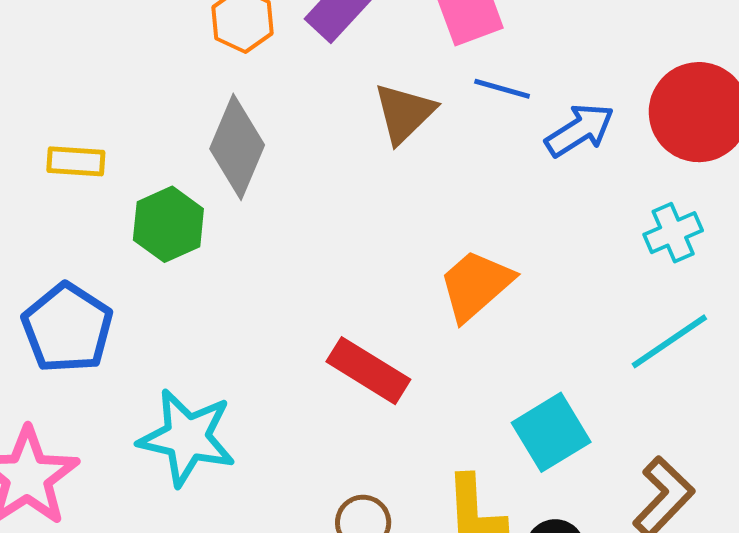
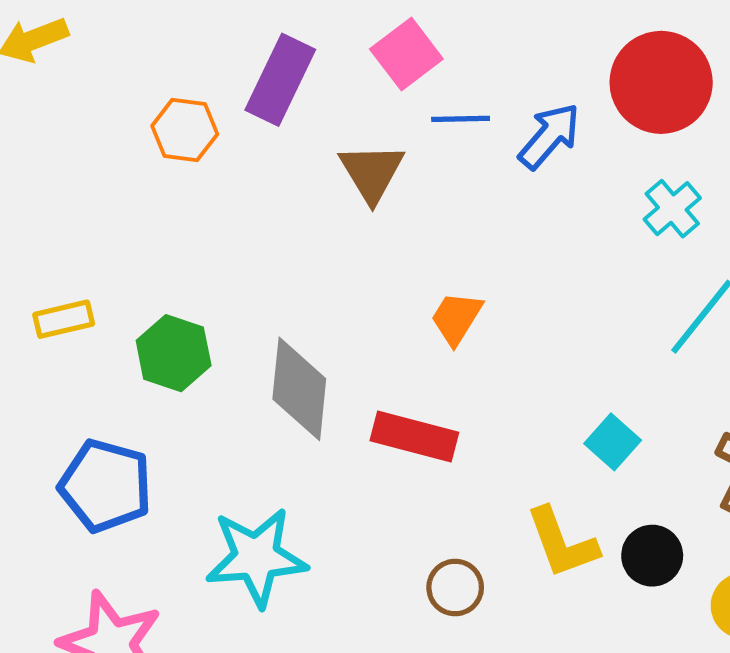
gray diamond: (237, 147) -> (299, 389), moved
orange trapezoid: (476, 285) -> (456, 318), moved, size x0.7
cyan square: (551, 432) -> (613, 442), size x0.7

